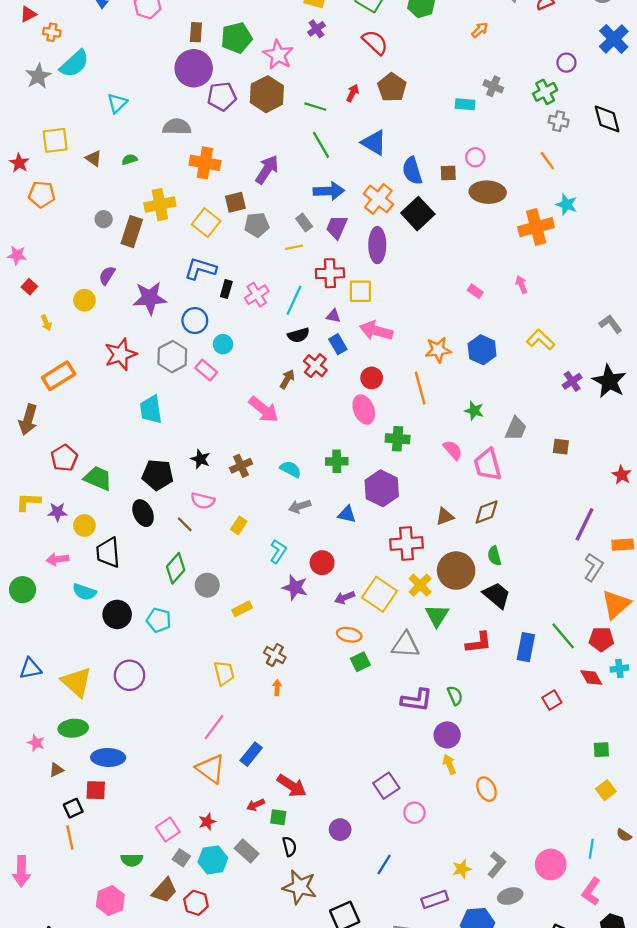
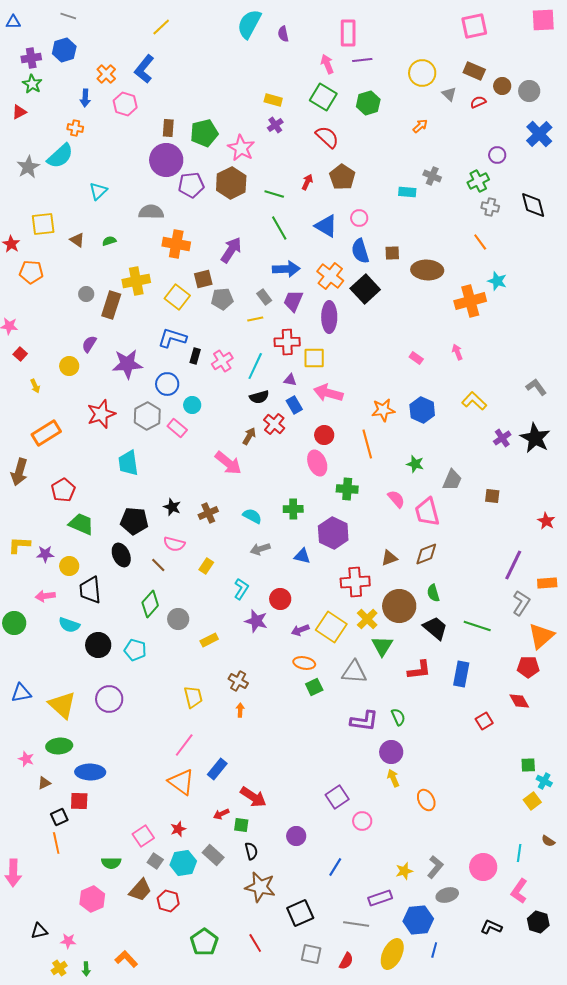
orange cross: (52, 32) -> (75, 128), moved
pink circle: (475, 157) -> (359, 218), moved
red pentagon: (64, 458) -> (63, 490), moved
green line: (563, 636) -> (477, 626), moved, turned -32
cyan cross: (619, 669) -> (544, 781), moved, turned 35

